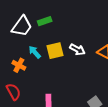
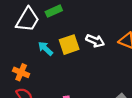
orange cross: (19, 65) -> (21, 72), moved

